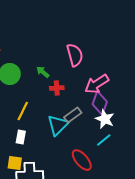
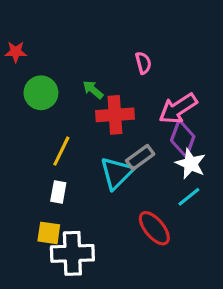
pink semicircle: (75, 55) -> (143, 63), size x0.6
red cross: (57, 88) -> (115, 115), size x1.6

